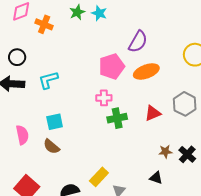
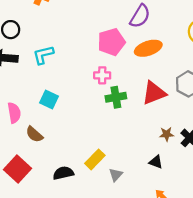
red triangle: (153, 113) -> (154, 93), size x1.4
cyan square: (55, 122) -> (49, 99), turned 36
brown semicircle: (51, 147) -> (34, 134), moved

